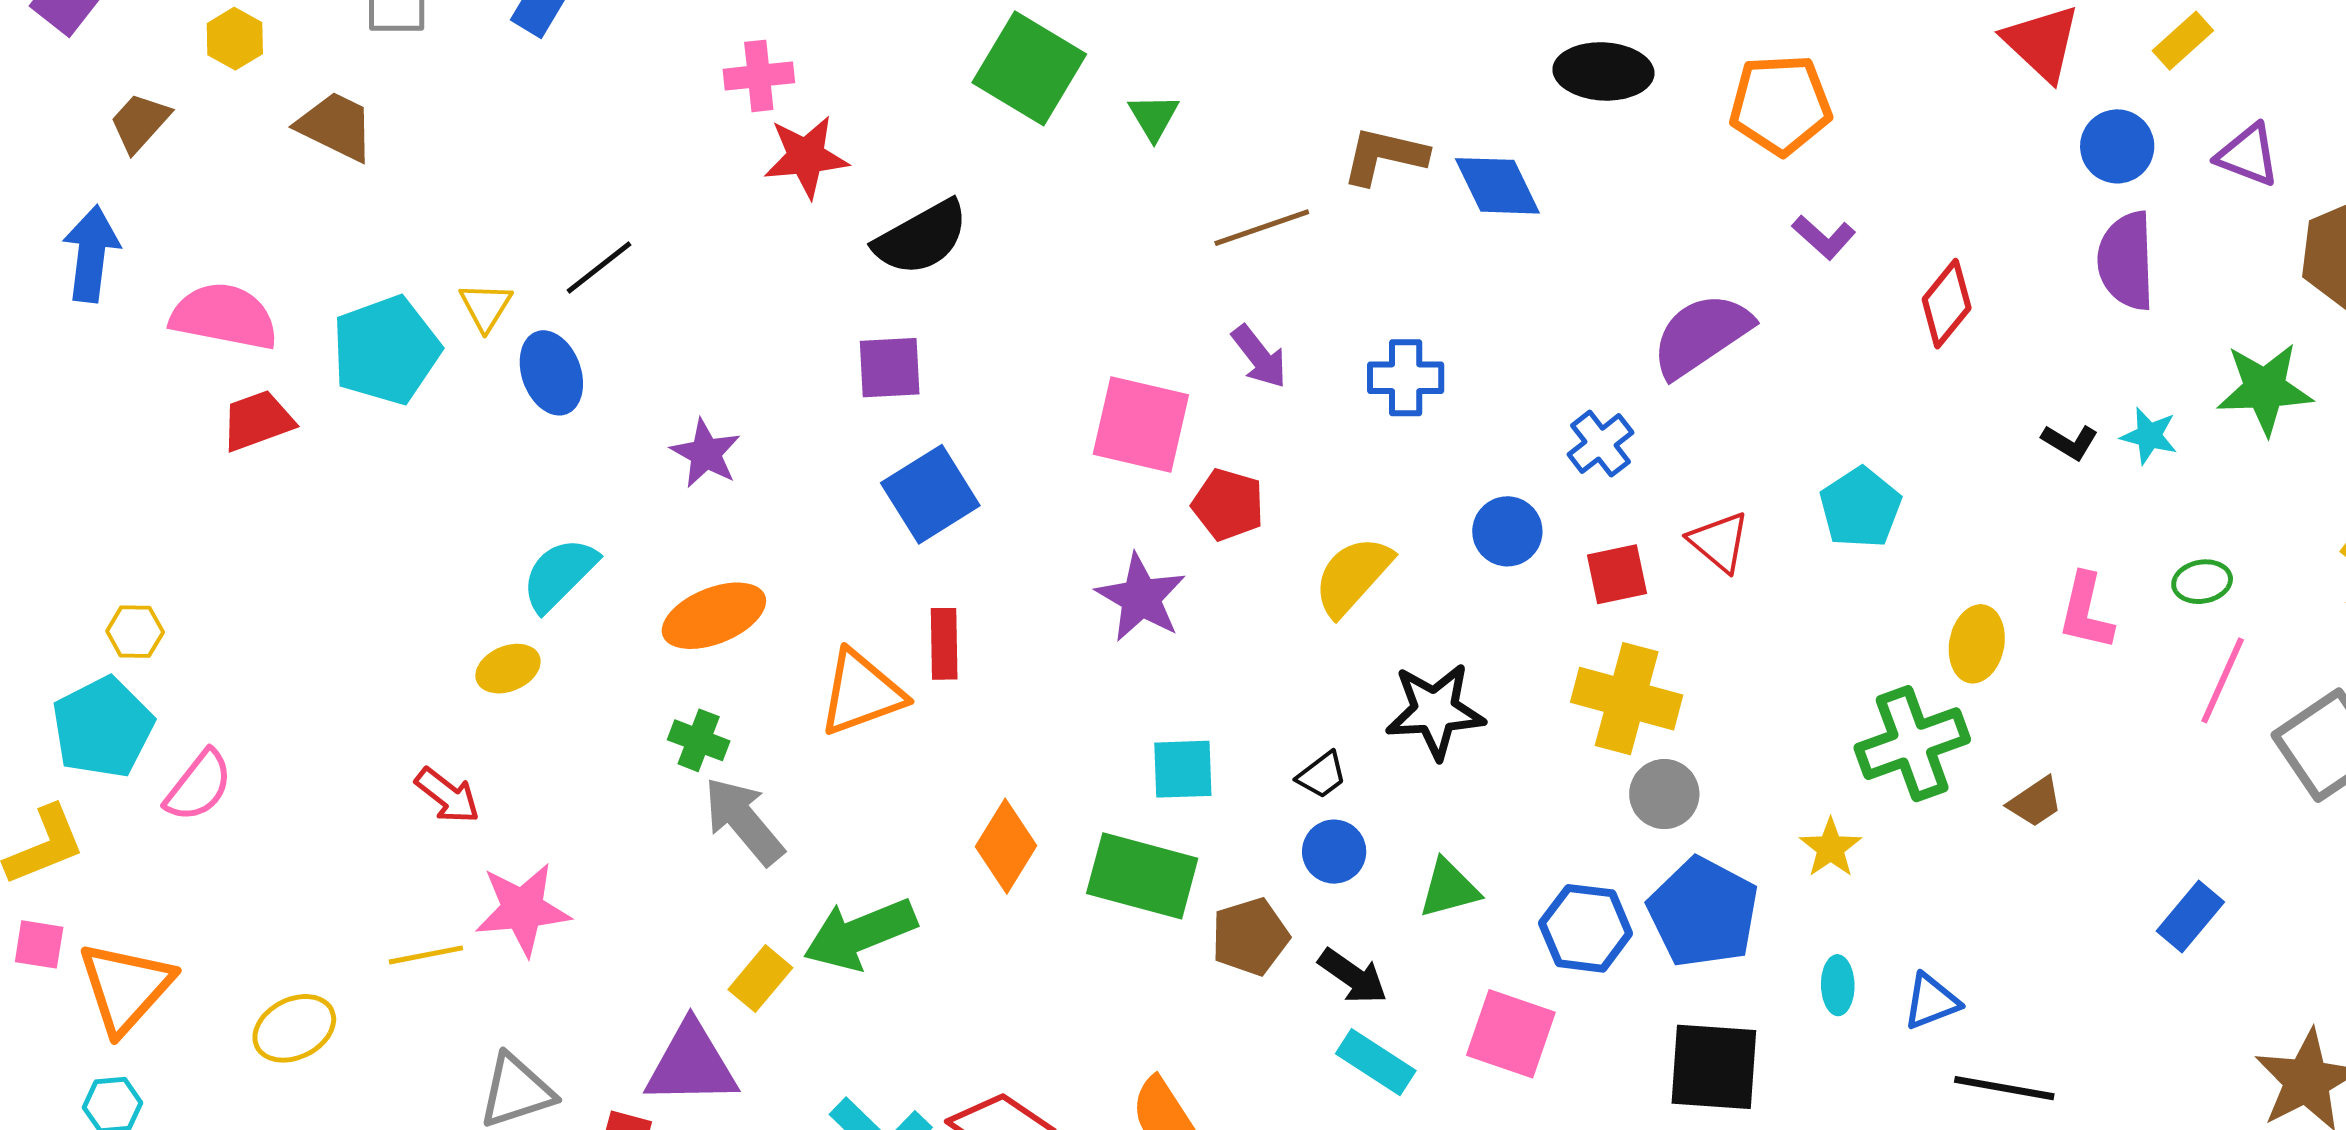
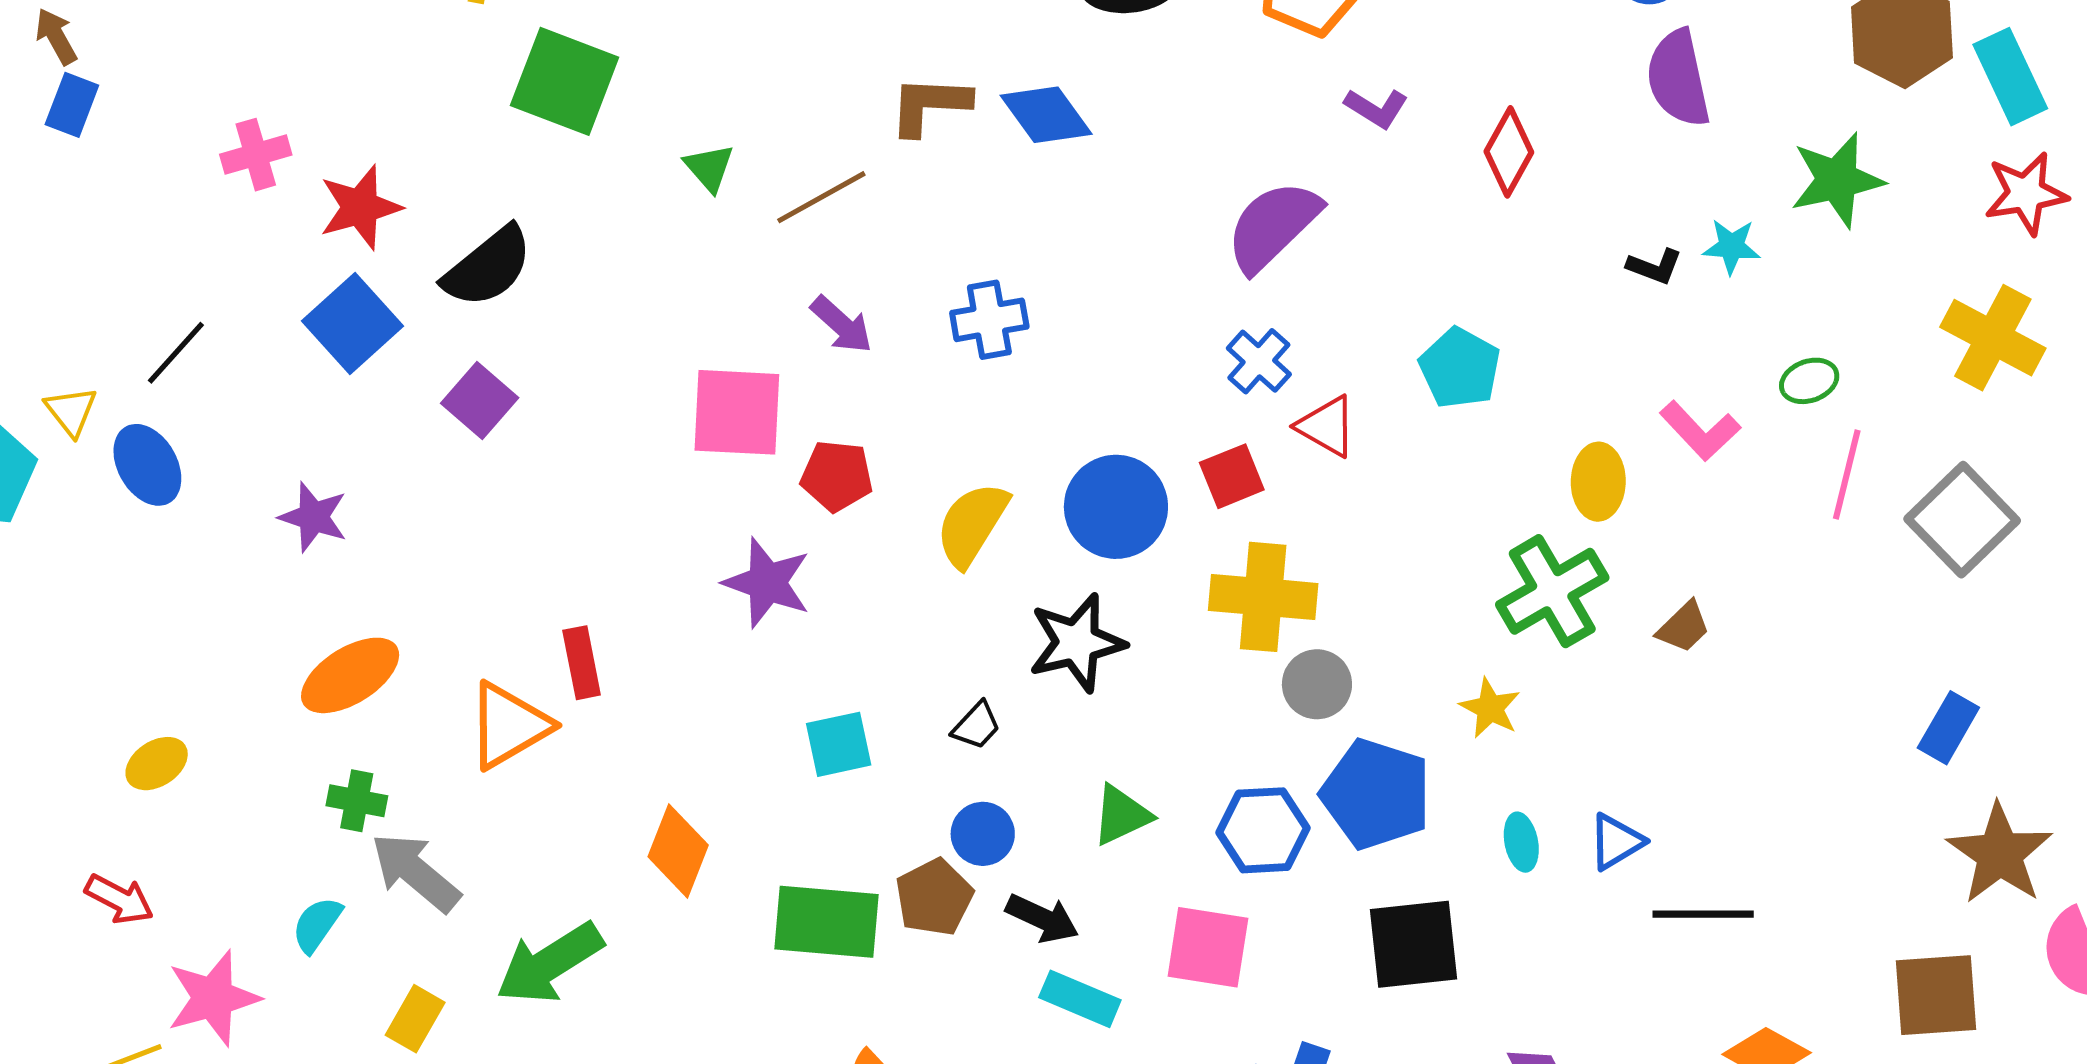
pink cross: (759, 76) -> (256, 155), moved
green triangle: (1154, 117) -> (709, 168), moved
purple square: (890, 368) -> (480, 400), turned -36
blue cross: (1600, 444) -> (1259, 361), moved
blue square: (930, 494) -> (353, 324), moved
blue circle: (1507, 531) -> (1116, 507), moved, size x1.5
cyan semicircle: (559, 574) -> (317, 925), moved, size x0.7
pink L-shape: (2086, 612) -> (1700, 431), turned -46
blue circle: (1334, 852) -> (983, 834), moved
green rectangle: (1142, 876) -> (827, 922), moved
blue rectangle: (2190, 916) -> (1948, 728), moved
yellow rectangle: (760, 979) -> (415, 1019), moved

